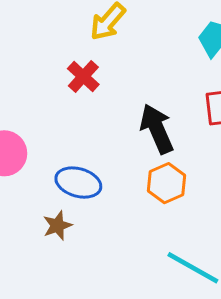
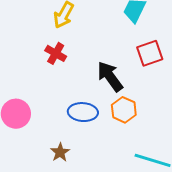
blue ellipse: (78, 183) -> (83, 112), moved

